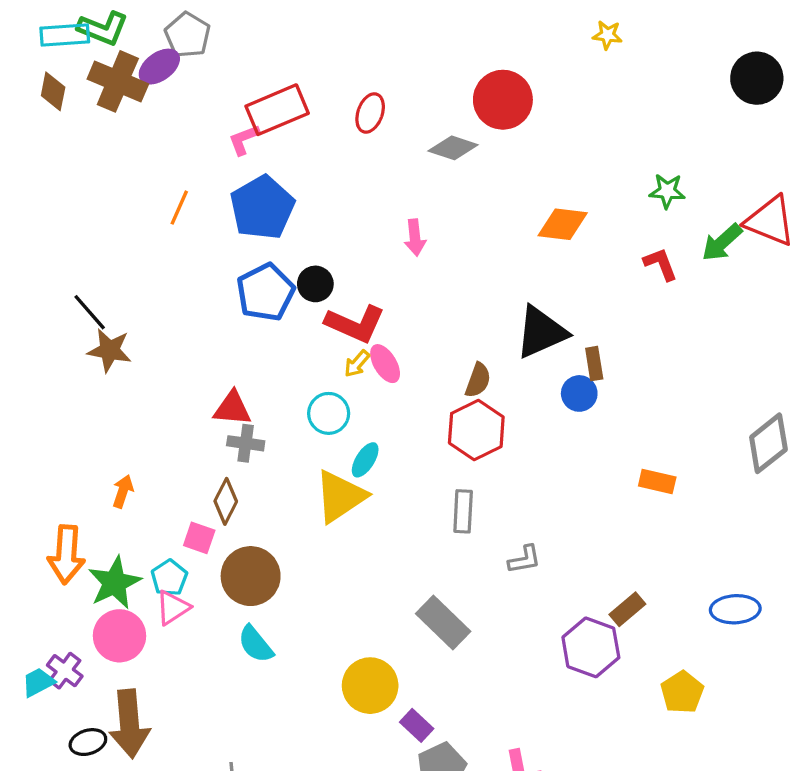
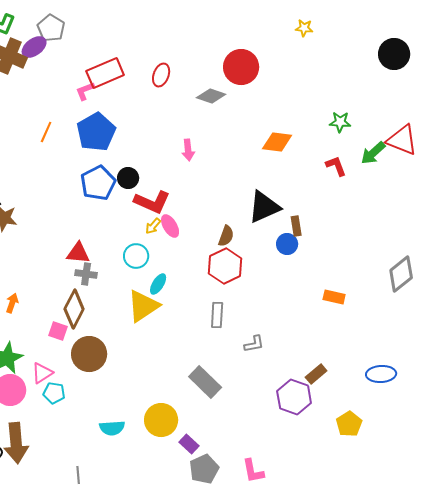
brown diamond: (226, 501) -> (74, 309), size x1.4
cyan pentagon: (169, 578) -> (54, 393), moved, turned -30
cyan semicircle: (256, 644) -> (112, 428), moved, turned -55

